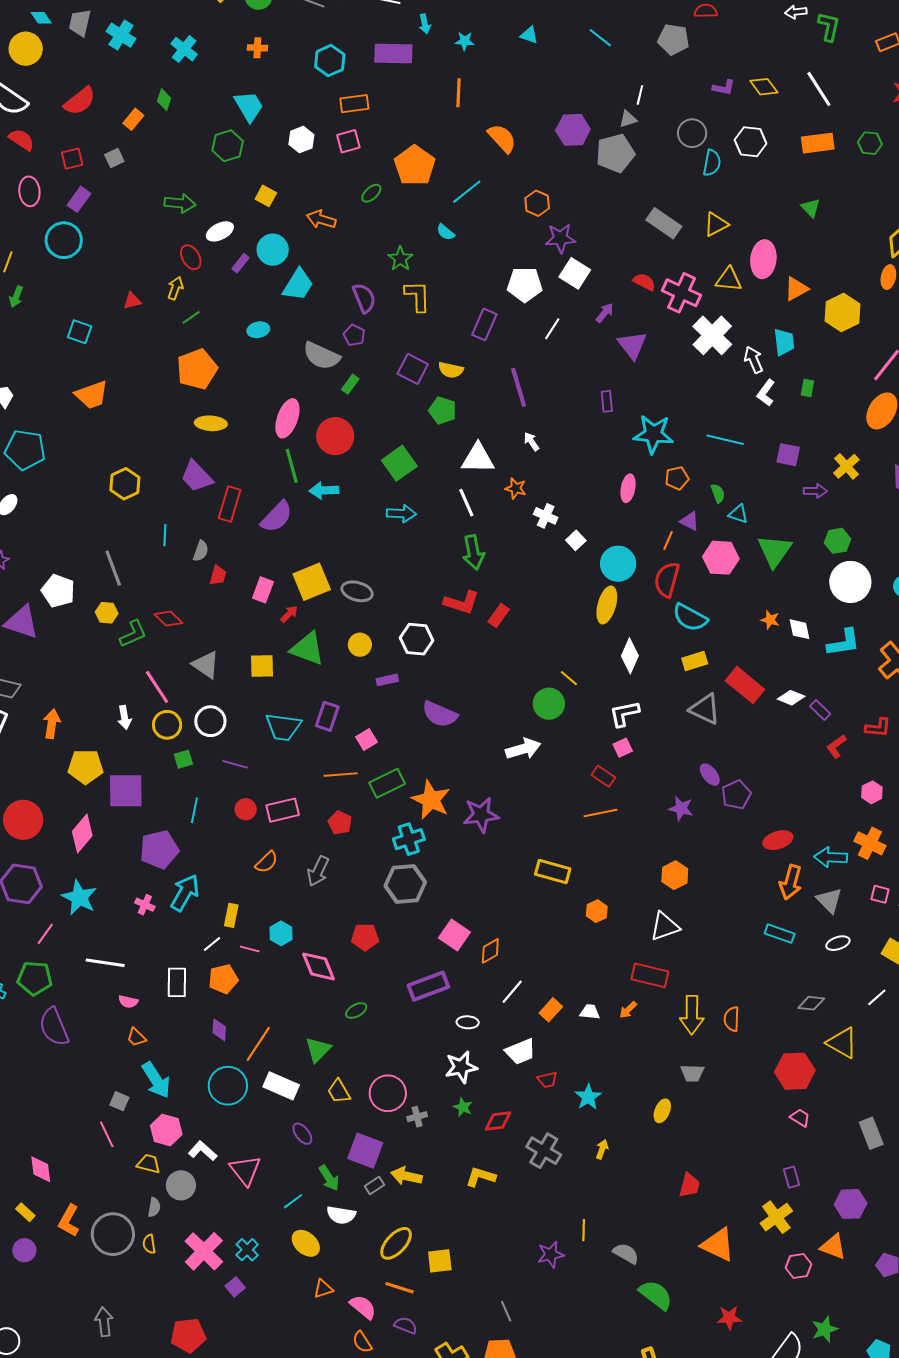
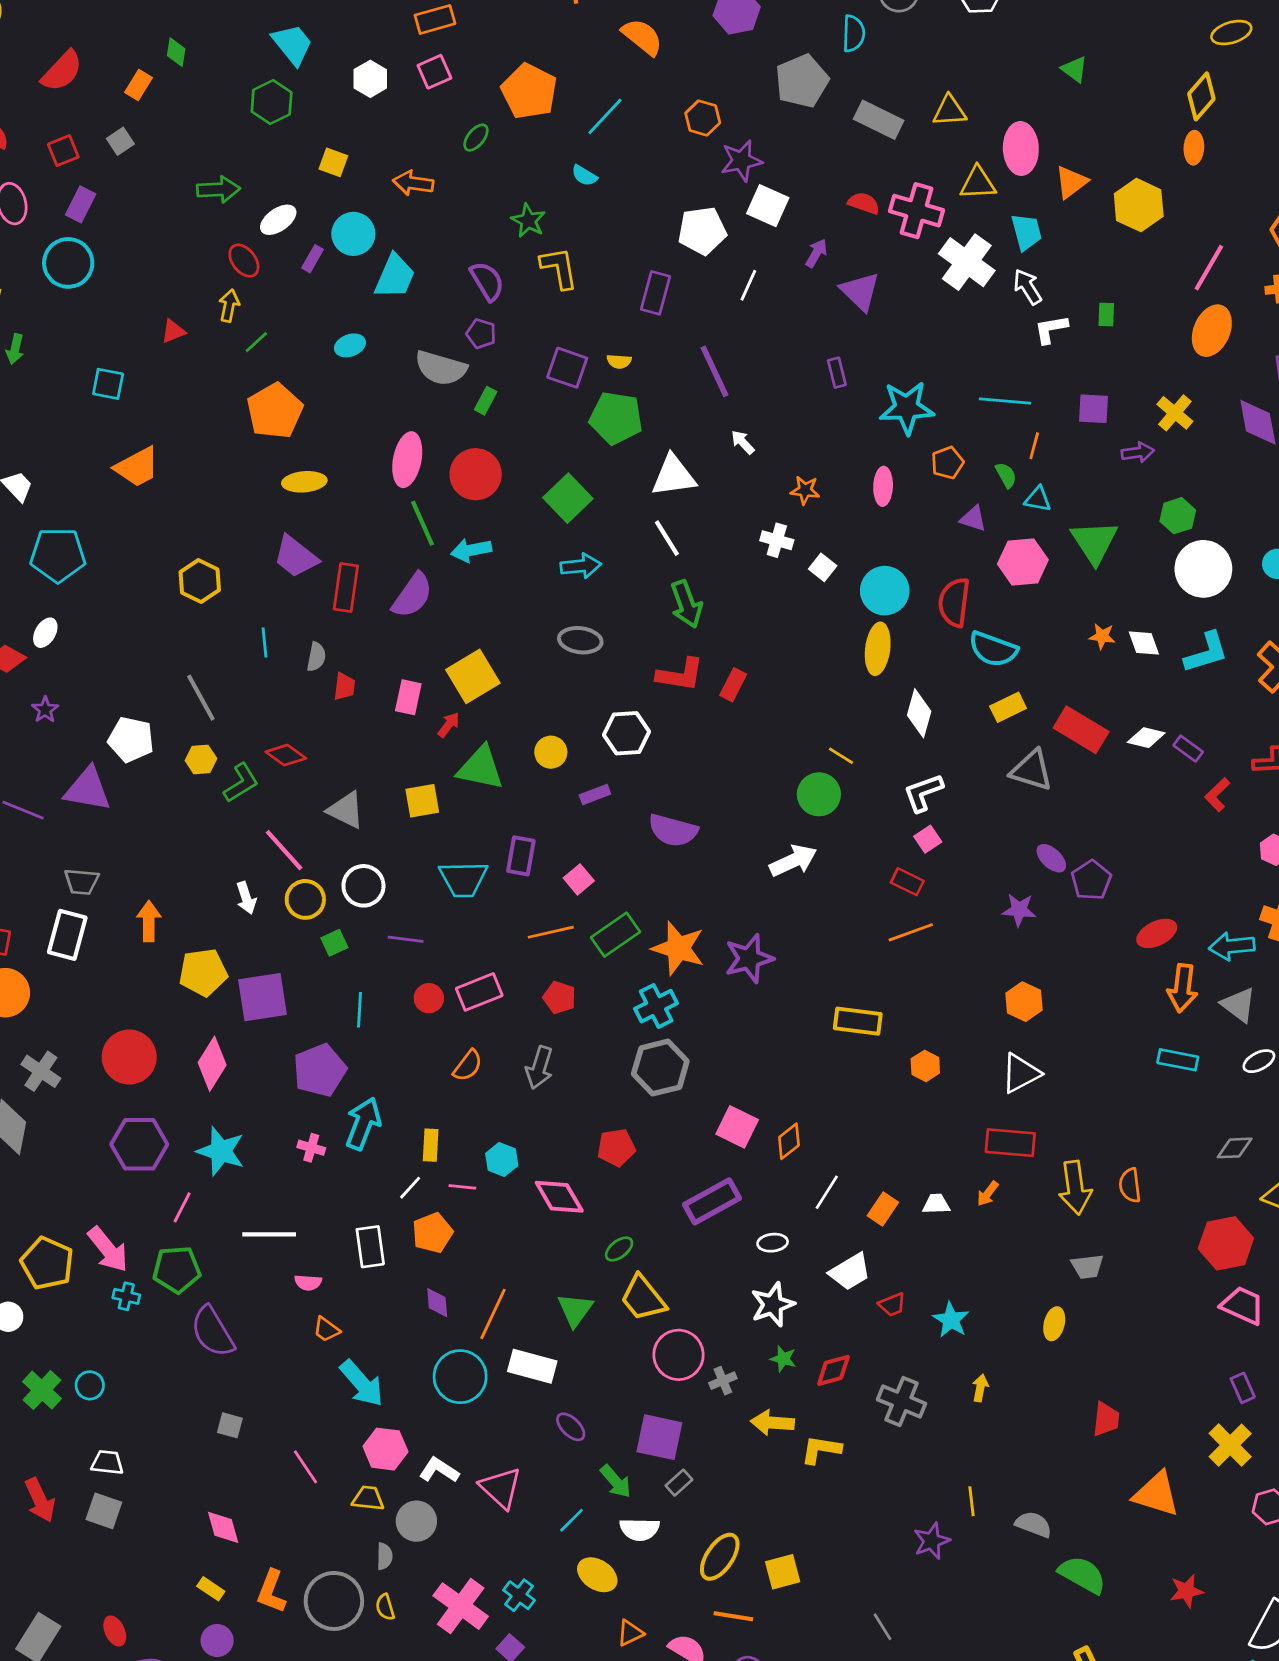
gray pentagon: (615, 153) -> (802, 81), moved
cyan semicircle: (712, 163) -> (854, 34), moved
yellow triangle: (716, 224) -> (950, 111), turned 32
cyan trapezoid: (784, 342) -> (1026, 232), moved
yellow semicircle: (451, 370) -> (619, 361), size x0.7
white L-shape: (766, 393) -> (1051, 329), turned 52
green pentagon: (443, 410) -> (616, 418), size x1.4
orange star: (516, 488) -> (805, 490), moved
orange line: (668, 541) -> (1034, 446), moved
gray ellipse: (357, 591) -> (580, 640), moved
yellow trapezoid: (339, 1091) -> (643, 1298), moved, size x1.4
gray square: (119, 1101) -> (230, 1425), moved
pink trapezoid: (800, 1118) -> (1243, 1305), size x1.6
yellow arrow: (406, 1176) -> (772, 1423), moved

